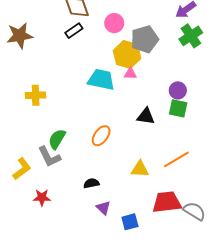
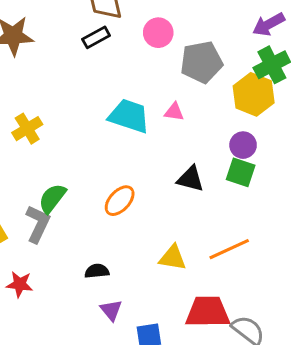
yellow hexagon: (127, 55) -> (254, 94), moved
yellow cross: (36, 95) -> (27, 129), turned -36
gray L-shape: (49, 157) -> (38, 224), turned -135

